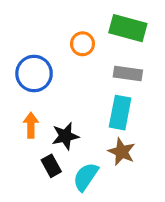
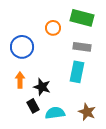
black star: (65, 136) -> (42, 87), turned 30
brown star: (122, 152) -> (87, 112), moved
cyan semicircle: (86, 177) -> (55, 113), turned 48

